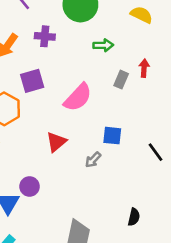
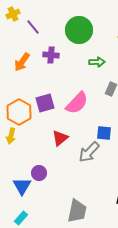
purple square: (32, 81) -> (45, 103), moved
gray arrow: (93, 160) -> (89, 152), size x1.6

